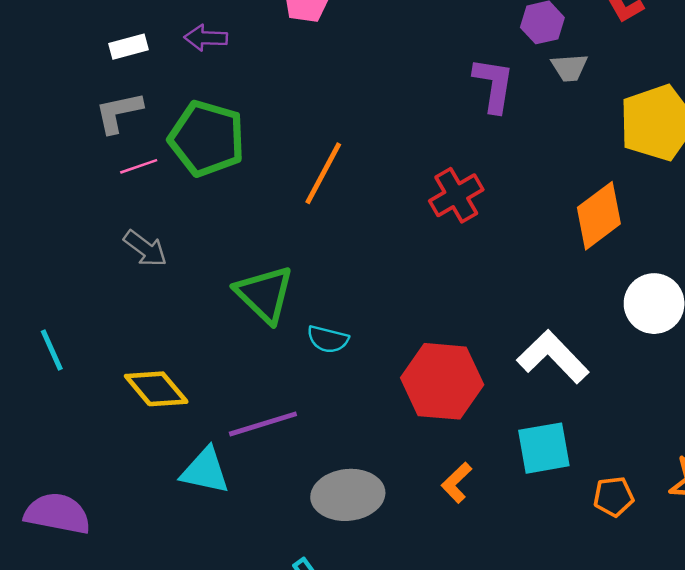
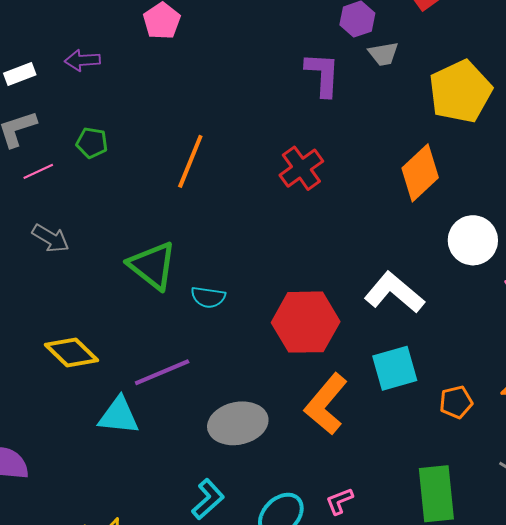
green pentagon: (207, 138) -> (92, 143), size x0.5
orange L-shape: (457, 483) -> (326, 404), size x1.8

